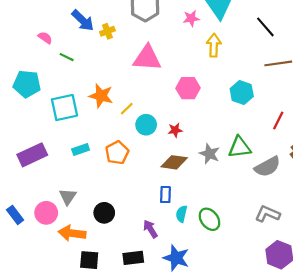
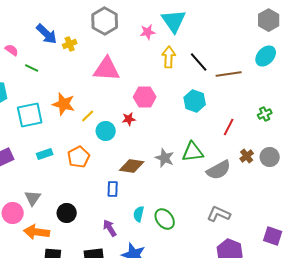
black line: (265, 27) -> (199, 62), moved
red star: (175, 130) -> (129, 119), moved
blue rectangle: (165, 195) -> (113, 189), moved

